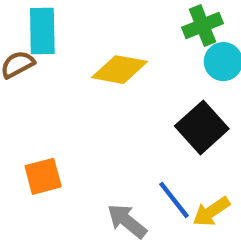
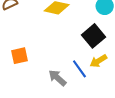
yellow arrow: (211, 212) -> (98, 61), moved

